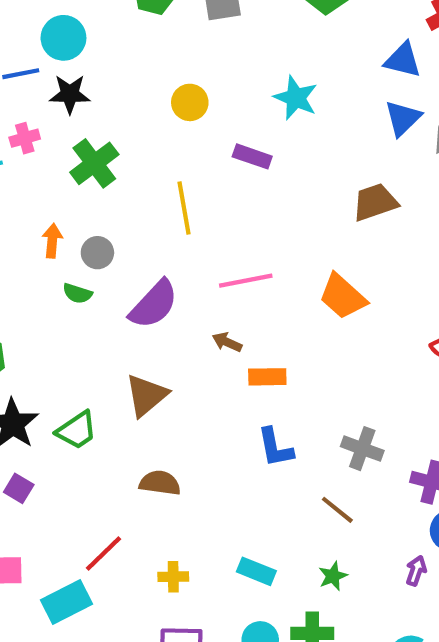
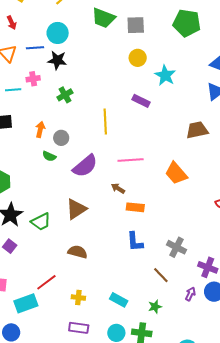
yellow circle: (190, 102) -> (138, 58), moved
green cross: (94, 163) -> (65, 95), size x0.7
purple arrow: (416, 571) -> (190, 294), moved

